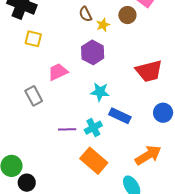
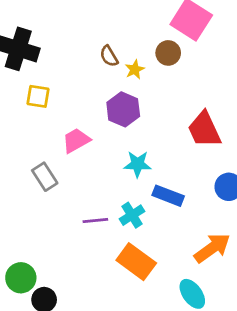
red trapezoid: (149, 71) -> (204, 130), turned 84

